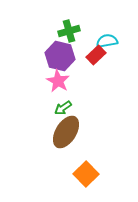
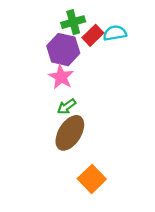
red rectangle: (96, 55) -> (93, 35), moved

